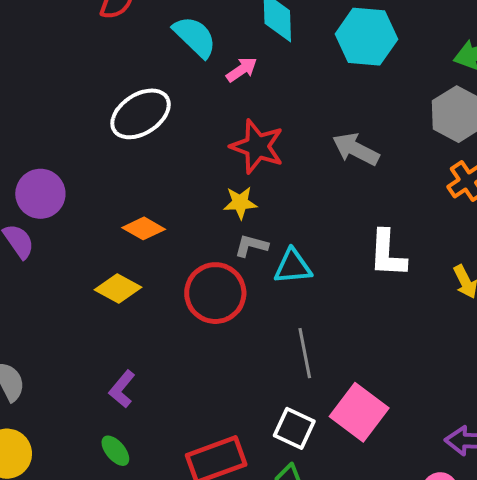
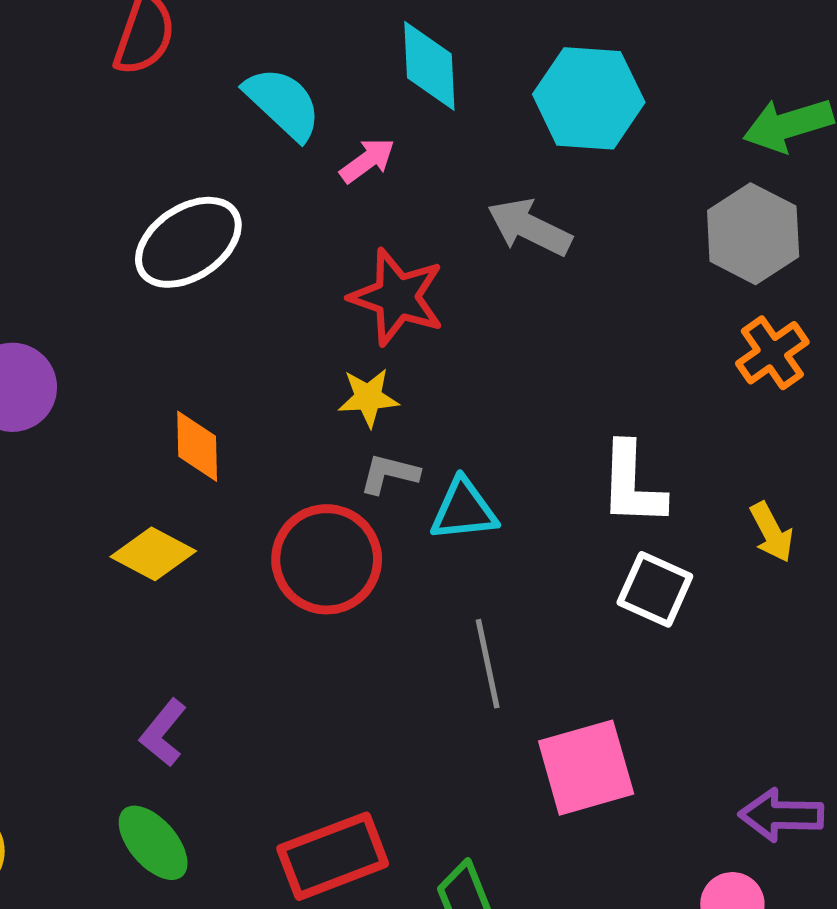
gray arrow: (356, 149) -> (530, 227), moved
orange diamond: (144, 228) -> (197, 446), turned 60
pink square: (359, 412) -> (586, 768), turned 38
white square: (294, 428) -> (655, 589), moved
green ellipse: (115, 451) -> (153, 843), size x1.4

